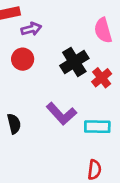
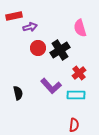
red circle: (23, 59) -> (38, 48), moved
red cross: (102, 78) -> (79, 73), moved

